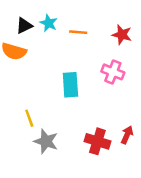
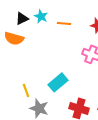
cyan rectangle: (70, 85) -> (58, 82), moved, turned 54

